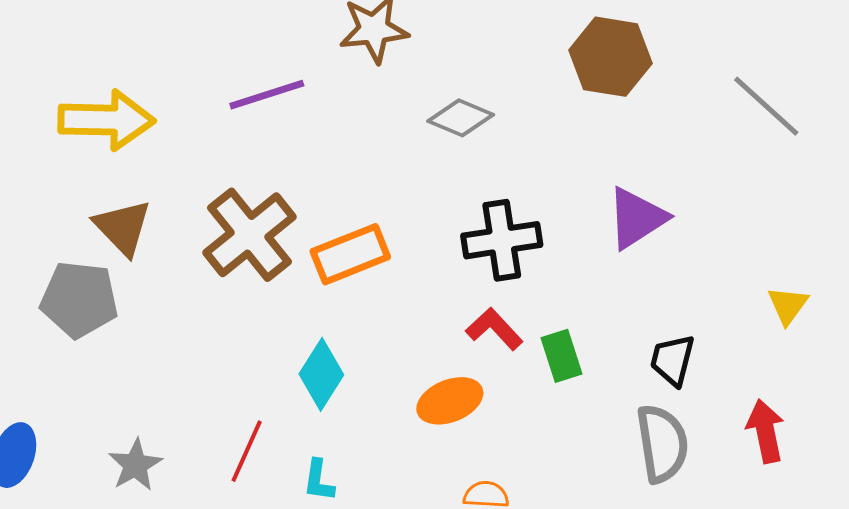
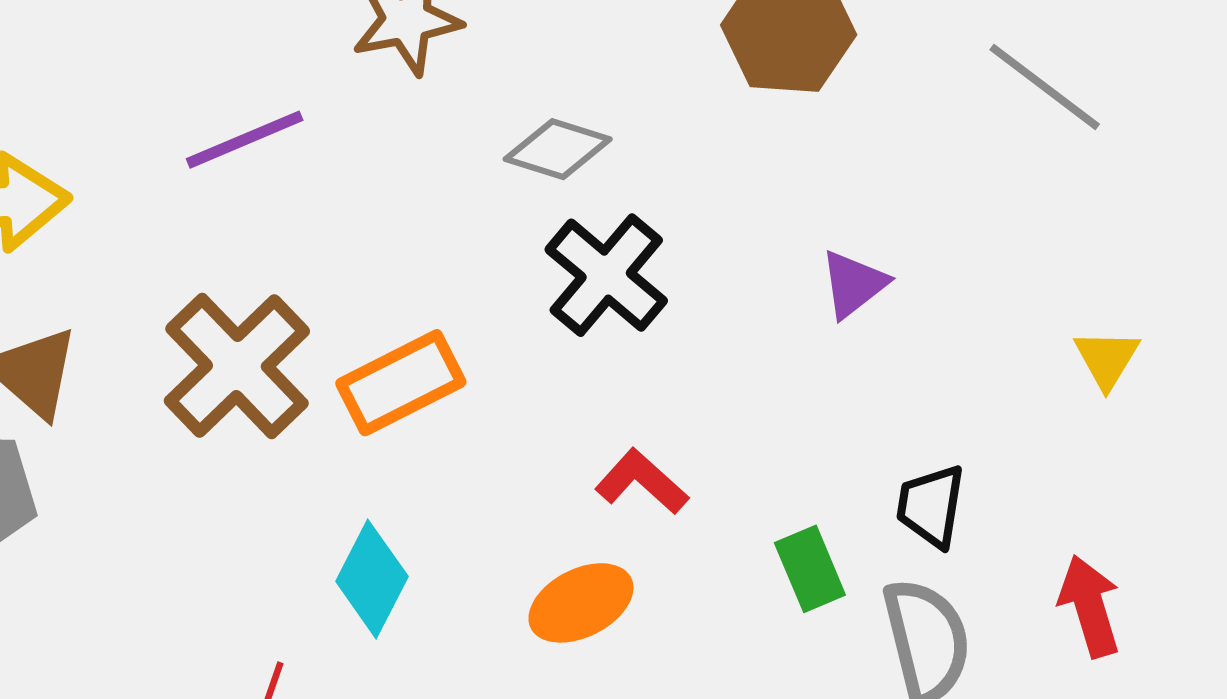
purple triangle: (637, 218) -> (854, 284), size x0.7
black cross: (502, 240) -> (606, 275), moved, turned -36
yellow triangle: (788, 305) -> (1107, 359), moved
green rectangle: (561, 356) -> (810, 569), moved

